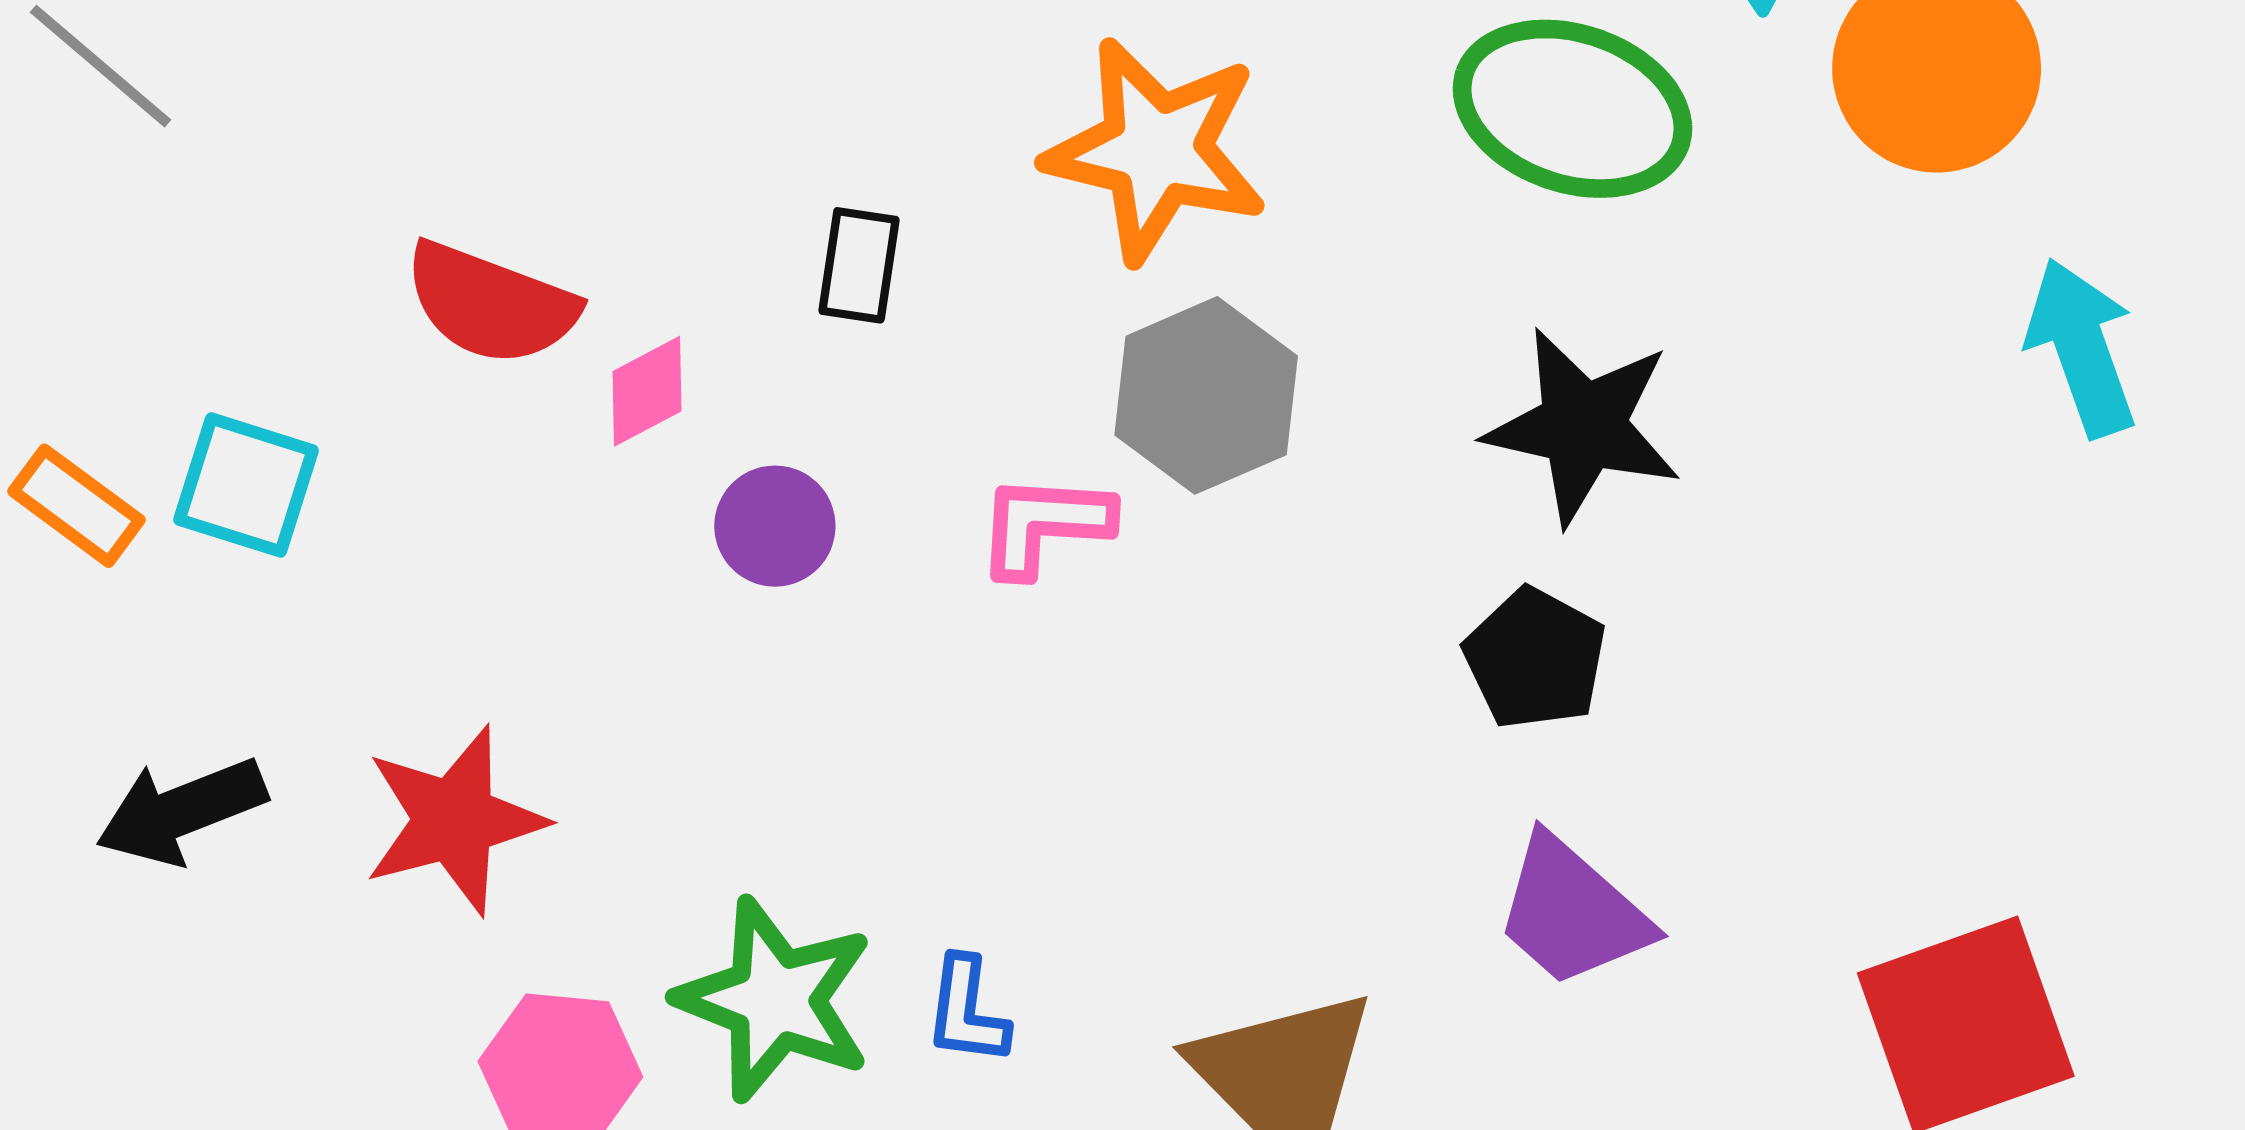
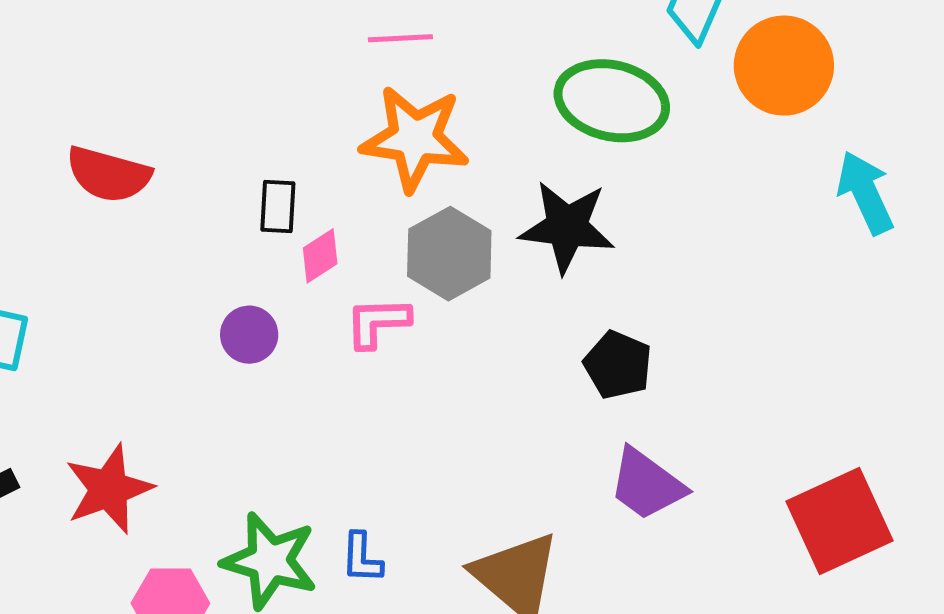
red semicircle: (491, 304) -> (109, 174), moved
pink diamond: (647, 391) -> (320, 256), moved
black star: (1583, 426) -> (567, 227), moved

